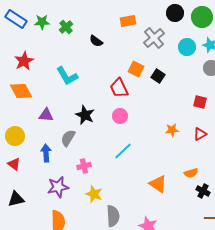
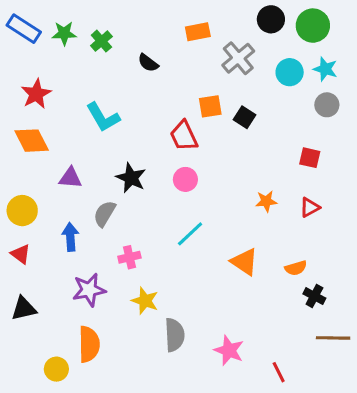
orange square: (136, 69) -> (210, 106), turned -35
orange triangle: (158, 184) -> (244, 262), moved

